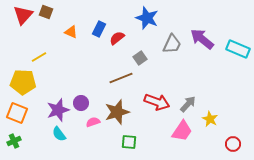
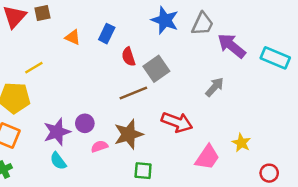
brown square: (46, 12) -> (42, 13), turned -32
red semicircle: (117, 38) -> (129, 57), moved, turned -70
gray trapezoid: (172, 44) -> (202, 24), moved
gray square: (140, 58) -> (156, 69), size x1.5
gray arrow: (188, 104) -> (215, 87), moved

